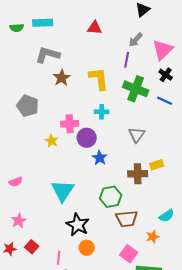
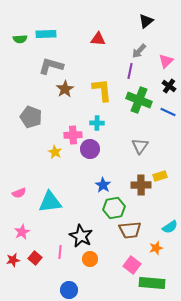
pink triangle: (163, 50) -> (166, 61), size x0.7
cyan cross: (102, 112) -> (97, 123), moved
blue star: (100, 158) -> (103, 185), moved
cyan triangle: (63, 191) -> (50, 202), moved, turned 50
pink line: (59, 258) -> (60, 252), moved

